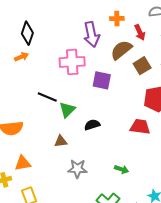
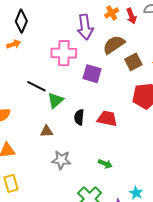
orange cross: (117, 18) -> (112, 13), turned -32
red arrow: (140, 32) -> (131, 16), moved
black semicircle: (92, 125) -> (79, 117), turned -70
red trapezoid: (140, 127) -> (107, 119), moved

